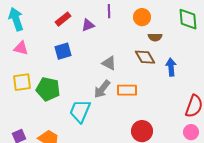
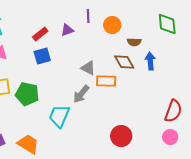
orange circle: (142, 17) -> (112, 25), moved
red rectangle: (63, 19) -> (40, 34), moved
blue arrow: (171, 67) -> (150, 61), moved
orange rectangle: (127, 90) -> (106, 81), moved

